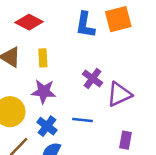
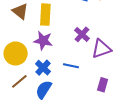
yellow rectangle: (43, 58) -> (45, 15), size x1.5

